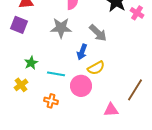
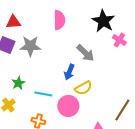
pink cross: (137, 13) -> (119, 40), moved
gray star: (61, 28) -> (30, 46), moved

